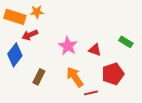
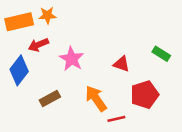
orange rectangle: (15, 17) -> (19, 22), turned -30
pink star: (68, 46) -> (72, 59), moved
brown rectangle: (39, 77) -> (50, 98), turned 35

